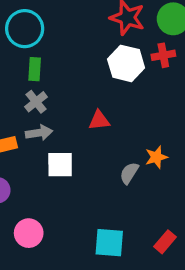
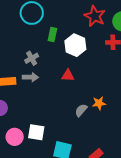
white hexagon: (126, 63) -> (75, 45), moved
green rectangle: (35, 69) -> (52, 34), moved
white square: (60, 165) -> (36, 132), moved

